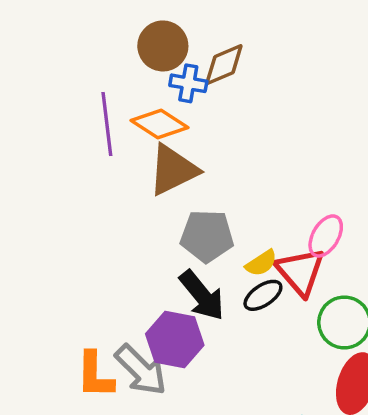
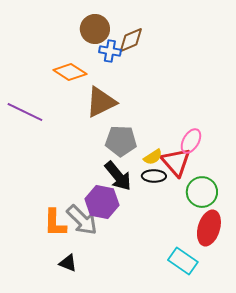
purple line: (107, 124) -> (25, 112), moved, turned -57
orange diamond: (159, 124) -> (70, 72), moved
black ellipse: (263, 295) -> (154, 176), turned 35

